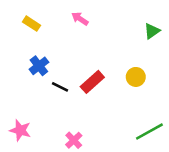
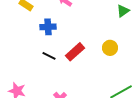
blue cross: (39, 66) -> (48, 27), moved, turned 35

